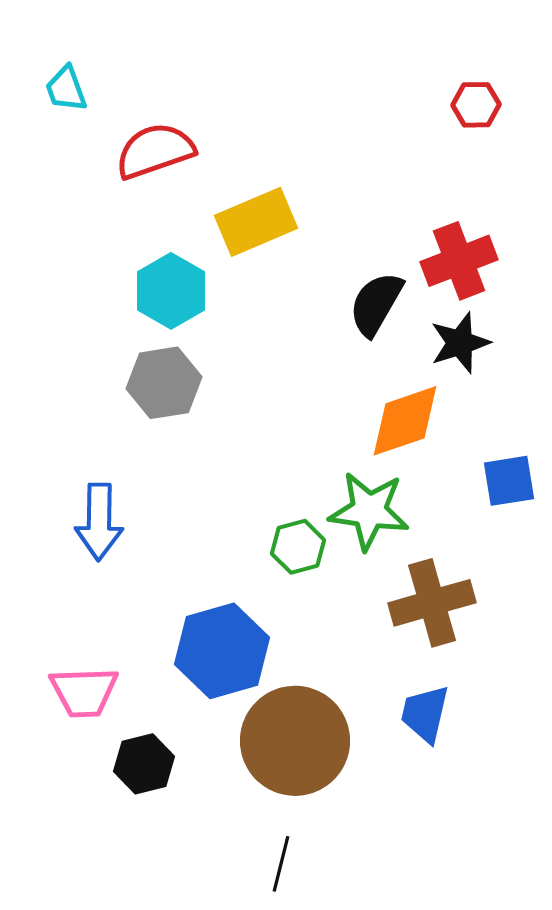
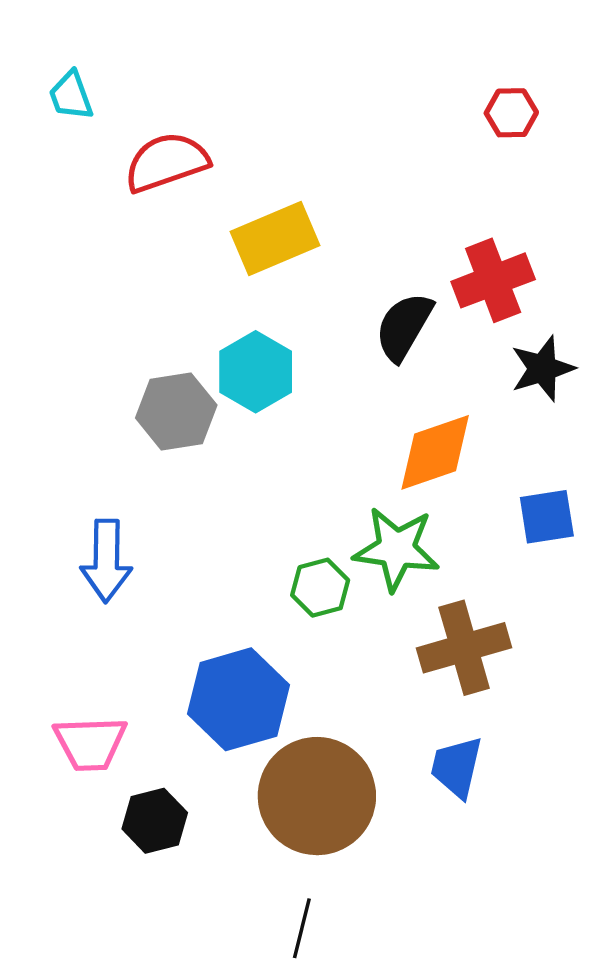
cyan hexagon: (171, 291) -> (256, 372), moved
black star: (460, 343) -> (543, 368), moved

